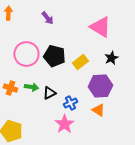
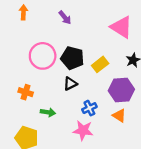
green arrow: (31, 87) -> (48, 112), moved
black triangle: (49, 93) -> (70, 84), moved
pink star: (64, 124) -> (83, 130), turned -30

